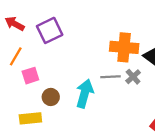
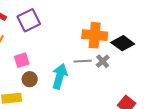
pink square: (30, 76) -> (22, 60), moved

